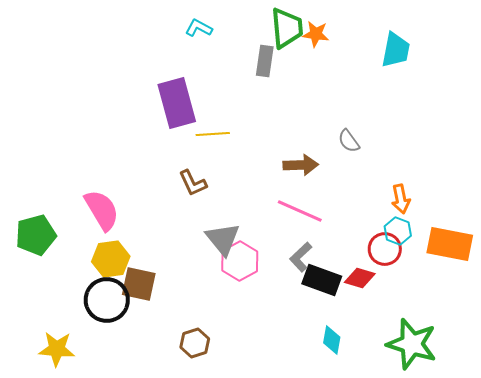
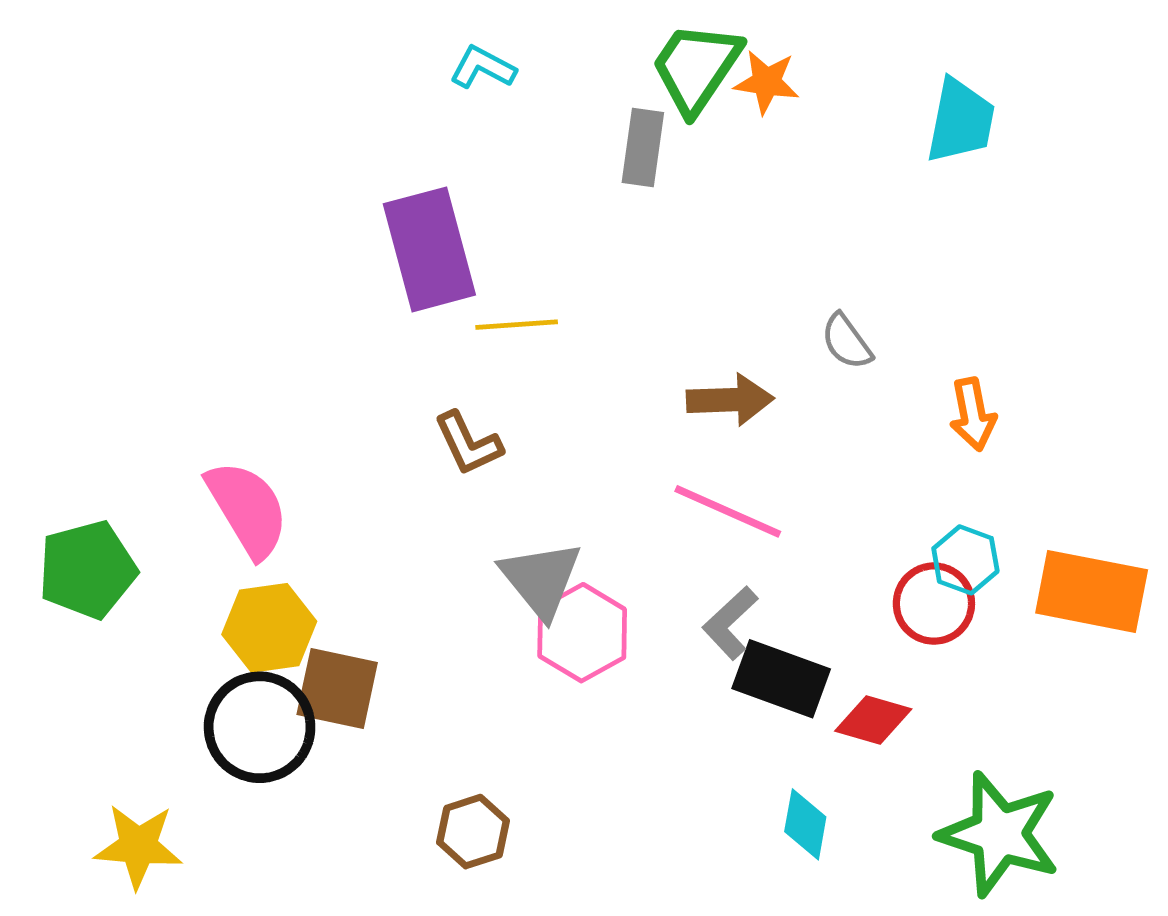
green trapezoid: (287, 28) -> (696, 67), turned -141
orange arrow: (401, 199) -> (973, 414), moved
red diamond: (360, 278) -> (873, 720), moved

